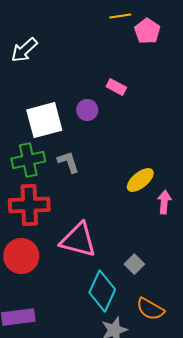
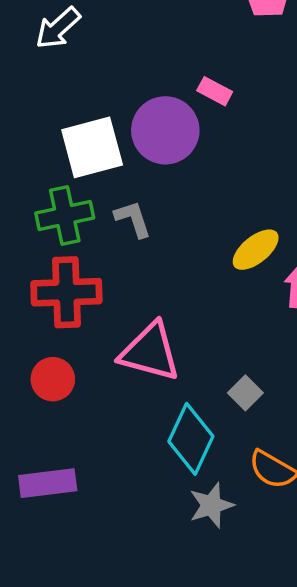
purple circle: (87, 110) -> (165, 130), size x1.8
red circle: (21, 256) -> (53, 379), size x0.7

